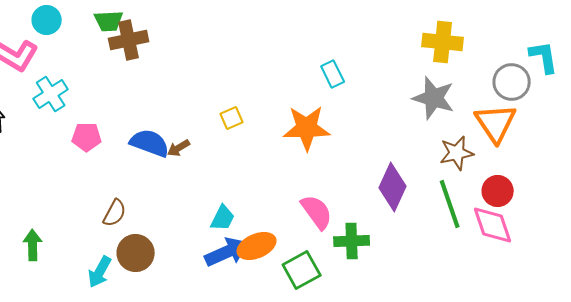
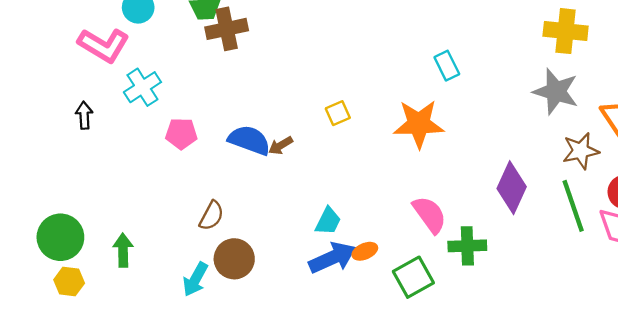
orange ellipse: (257, 246) -> (365, 251), size x0.6

